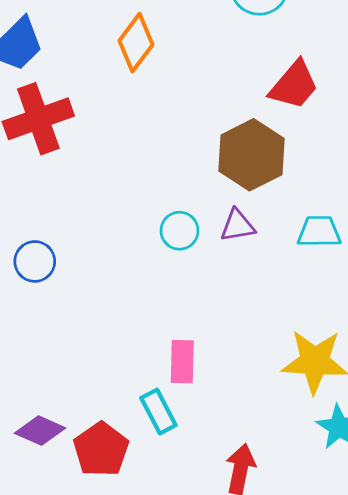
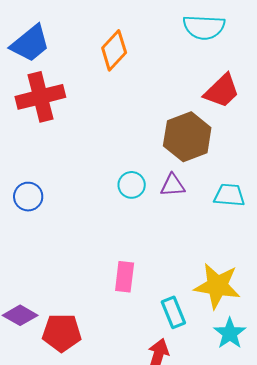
cyan rectangle: (158, 412) -> (173, 312), moved
red pentagon: (101, 449) -> (62, 333), turned 30

